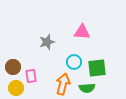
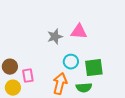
gray star: (47, 42) -> (55, 37), moved

